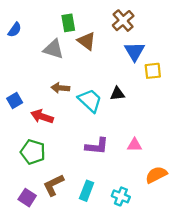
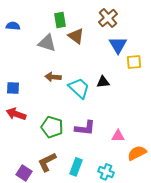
blue semicircle: (15, 30) -> (13, 26), turned -120
blue square: (15, 100) -> (13, 88), turned 32
red arrow: (42, 116) -> (16, 114), moved
pink triangle: (135, 145) -> (118, 136), moved
green pentagon: (33, 152) -> (52, 127), moved

